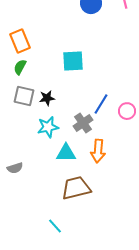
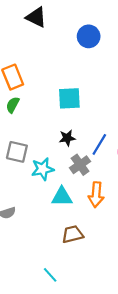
gray square: (24, 96) -> (17, 152), moved
black star: (47, 98) -> (67, 138), moved
brown trapezoid: (76, 188) -> (73, 234), size x0.7

